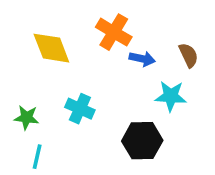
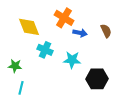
cyan star: (171, 96) -> (72, 60), moved
cyan cross: (80, 109) -> (45, 50), moved
black hexagon: (142, 141) -> (97, 79), moved

